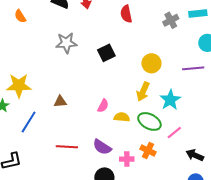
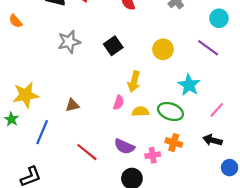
purple line: (193, 68) -> (208, 48), turned 50
yellow arrow: (143, 92) -> (134, 82), moved
pink line: (174, 133) -> (217, 110), moved
red line: (67, 147) -> (87, 152), turned 45
black arrow: (195, 155) -> (212, 140), moved

